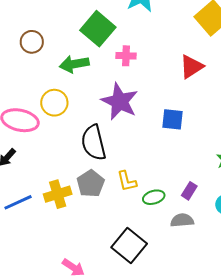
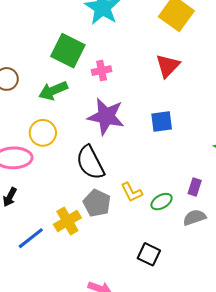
black square: (129, 246) -> (149, 254), size x0.7

